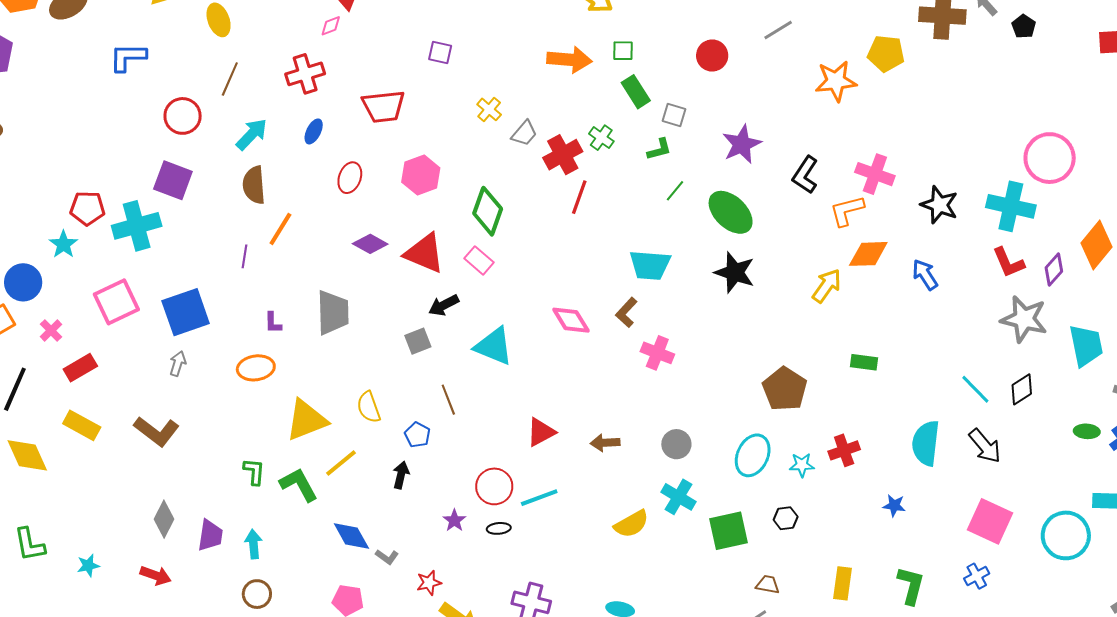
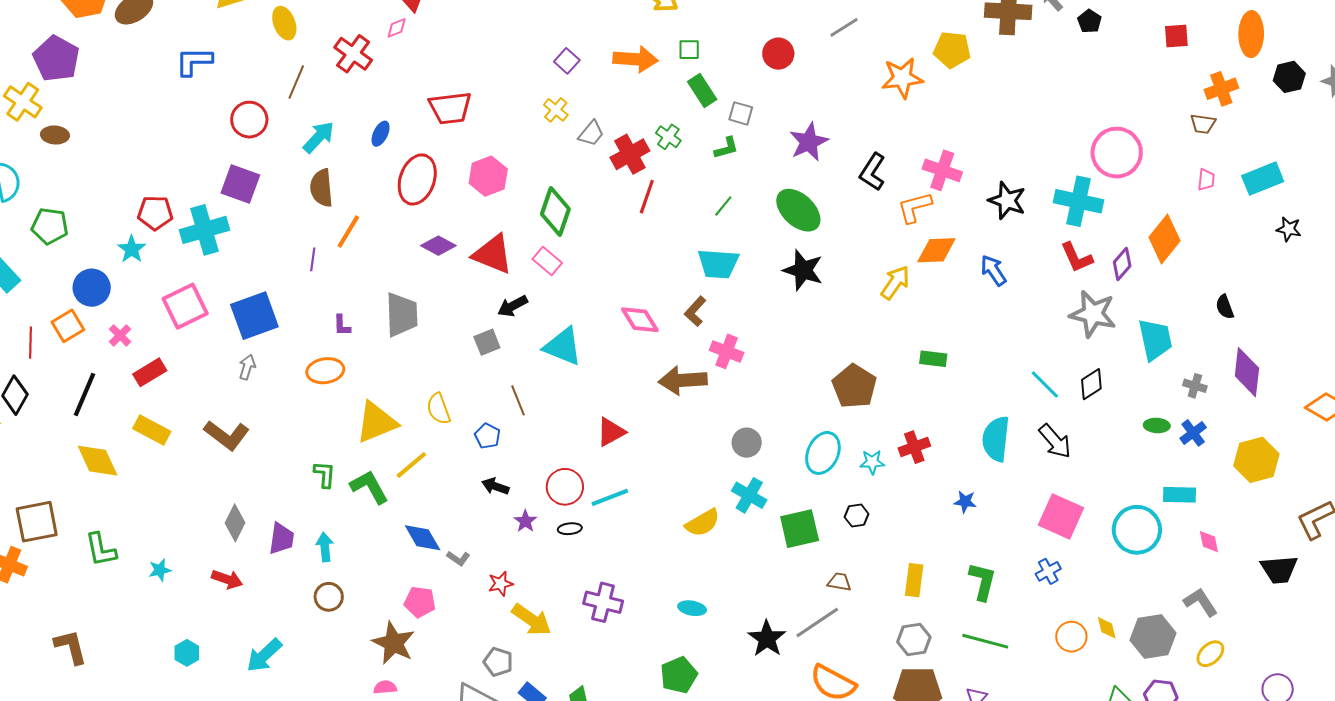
purple square: (440, 53) -> (567, 61), moved, turned 30
red cross: (305, 74) -> (353, 54), moved, turned -36
red ellipse: (350, 178) -> (417, 179), size x1.6
green line: (675, 191) -> (723, 206), moved
brown arrow: (605, 443) -> (683, 380), moved, size x1.6
black arrow: (401, 475) -> (495, 486), moved, turned -84

